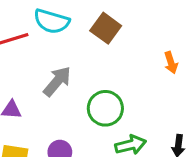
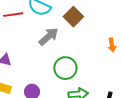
gray arrow: (57, 81) -> (49, 36), moved

